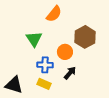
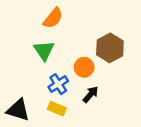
orange semicircle: (54, 14) -> (53, 18), moved
blue cross: (45, 65) -> (58, 84), turned -35

